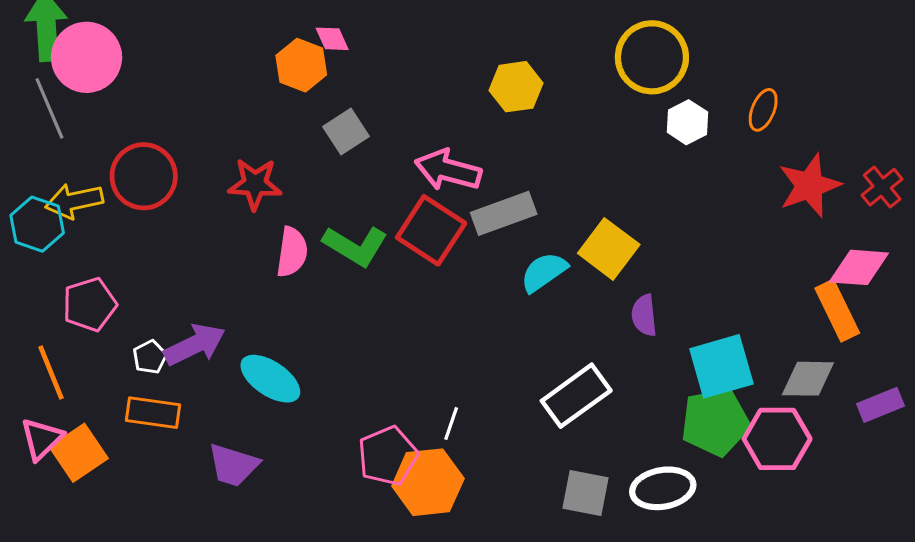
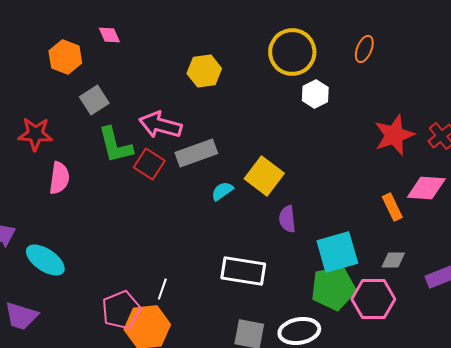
pink diamond: (332, 39) -> (109, 35), moved
orange ellipse: (763, 110) -> (364, 49), moved
red square: (431, 230) -> (149, 164), size x0.7
green L-shape: (355, 246) -> (115, 145), moved, turned 45
cyan semicircle: (544, 272) -> (222, 191), size x0.7
orange rectangle: (837, 311) -> (392, 207), moved, size x0.7
gray diamond: (808, 379) -> (393, 260), size x0.7
white rectangle: (576, 396) -> (243, 271), turned 45

